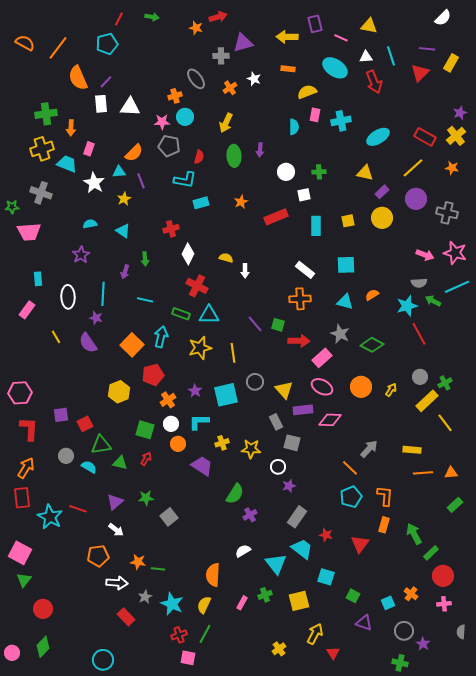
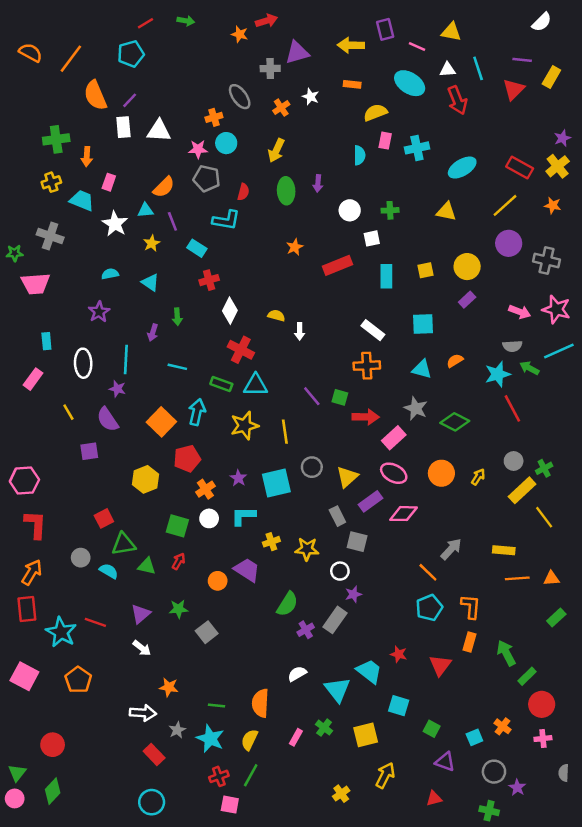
red line: (119, 19) -> (145, 23), turned 32
yellow cross: (42, 149) -> (51, 182), size x0.7
purple rectangle: (382, 192) -> (467, 300), moved
cyan rectangle: (201, 203) -> (197, 248), moved, turned 49
yellow triangle: (284, 390) -> (347, 477), turned 30
purple rectangle: (303, 410) -> (370, 501), turned -30
purple square: (61, 415) -> (89, 451), moved
orange circle: (178, 444) -> (218, 581), moved
gray rectangle: (297, 517) -> (335, 620), moved
orange pentagon: (98, 556) -> (78, 680), moved, turned -30
green line: (158, 569) -> (216, 706), moved
green triangle: (24, 580) -> (17, 773), moved
green cross: (265, 595) -> (324, 728), turned -32
red triangle: (333, 653) -> (434, 798), moved, turned 48
cyan circle: (103, 660) -> (152, 802), moved

